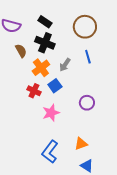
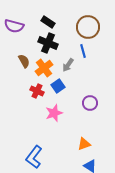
brown semicircle: (21, 51) -> (24, 61), moved
blue line: (88, 57) -> (83, 51), moved
blue L-shape: (50, 152) -> (34, 157), moved

